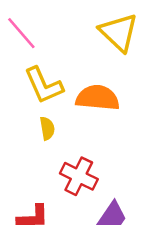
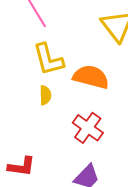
red cross: (79, 176) -> (88, 128), moved

